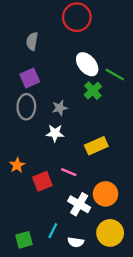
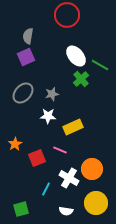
purple square: (30, 78) -> (26, 57), moved
gray ellipse: (26, 107) -> (23, 93), turned 40
yellow rectangle: (96, 146) -> (73, 127), moved
cyan line: (53, 231) -> (46, 189), moved

